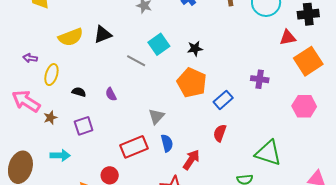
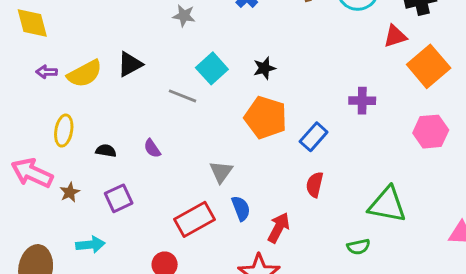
purple arrow: (30, 58) -> (47, 72), moved

